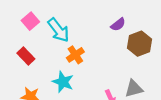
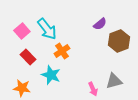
pink square: (30, 21) -> (22, 31), moved
red rectangle: (26, 56) -> (28, 57), moved

